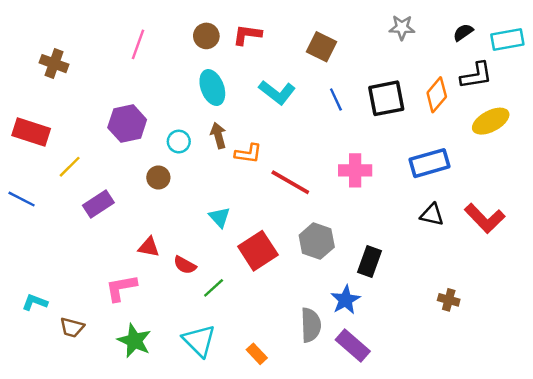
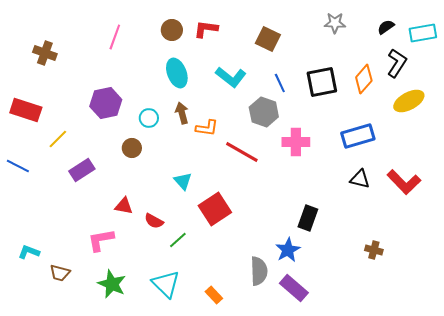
black L-shape: (476, 76) -> (397, 63), turned -48
gray hexagon: (317, 241) -> (264, 112), moved

